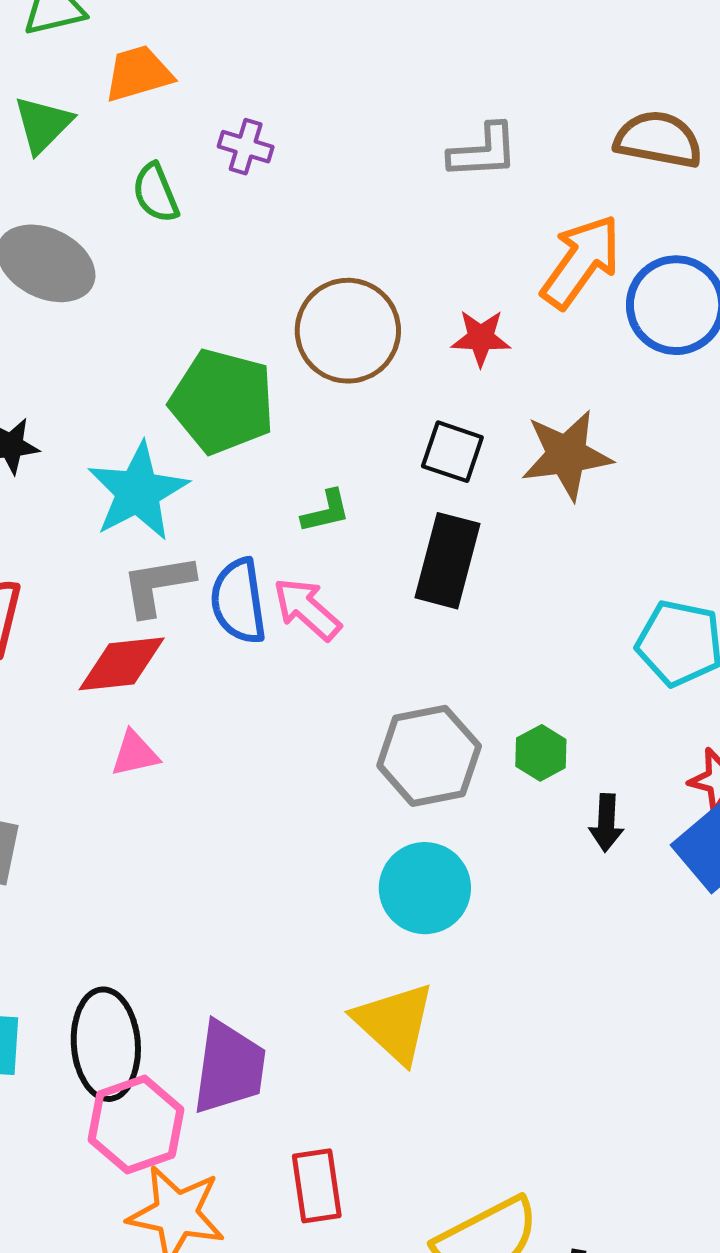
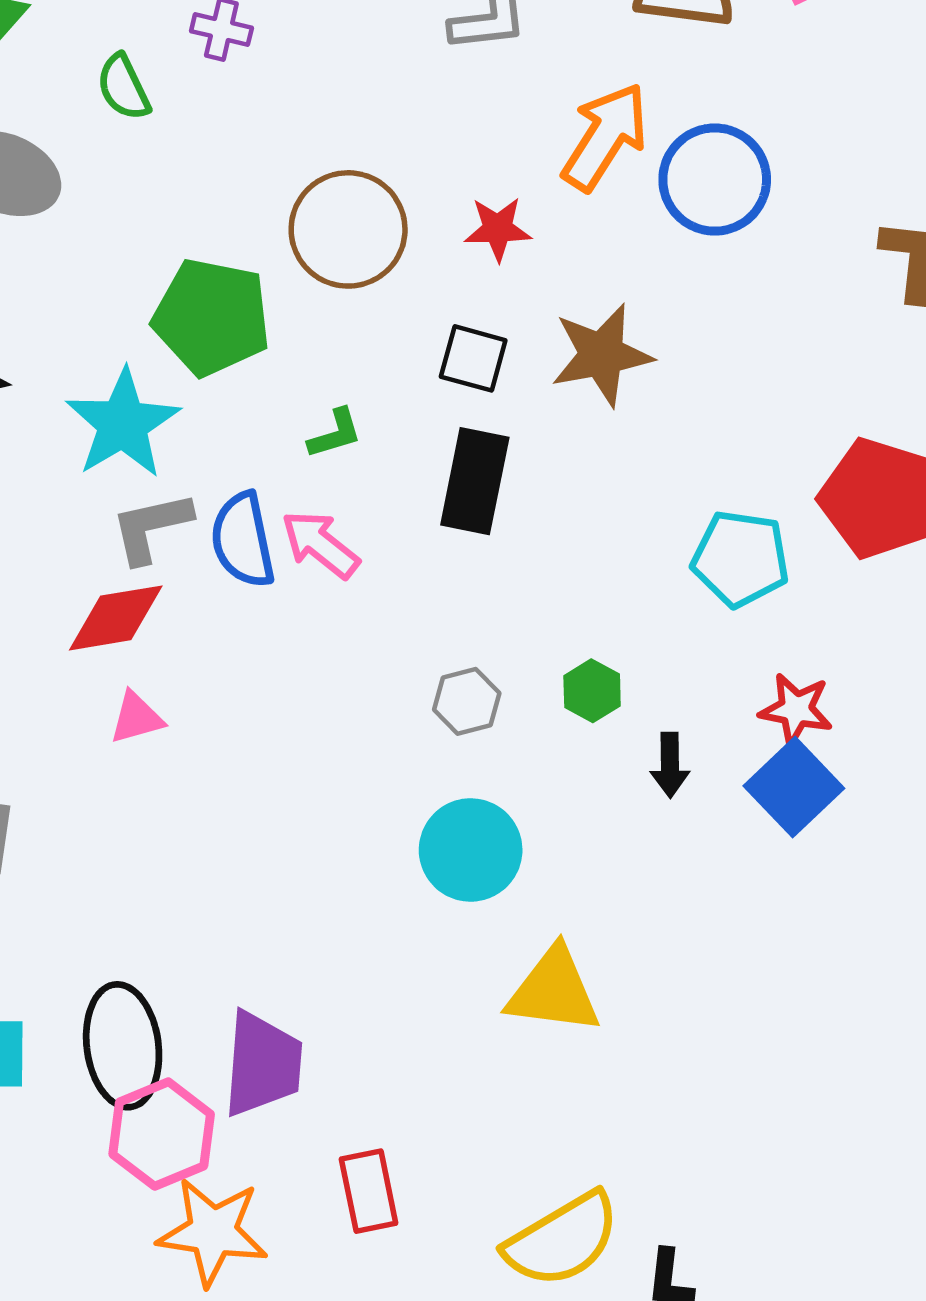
gray hexagon: (429, 756) -> (467, 701), size x0.6
yellow triangle: (394, 1023) -> (554, 991), moved, turned -32

